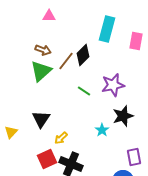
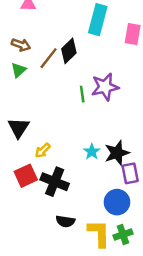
green triangle: (41, 71) -> (19, 70), size x0.6
green line: (84, 91) -> (82, 94), moved, turned 48
black star: (123, 116) -> (117, 153), moved
cyan star: (102, 130) -> (92, 152), moved

